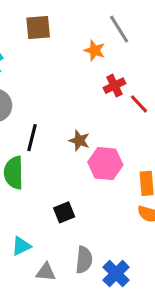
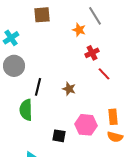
red line: (139, 104) -> (104, 74), moved
pink hexagon: (105, 164) -> (86, 125), moved
black square: (64, 212) -> (59, 136), turned 32

